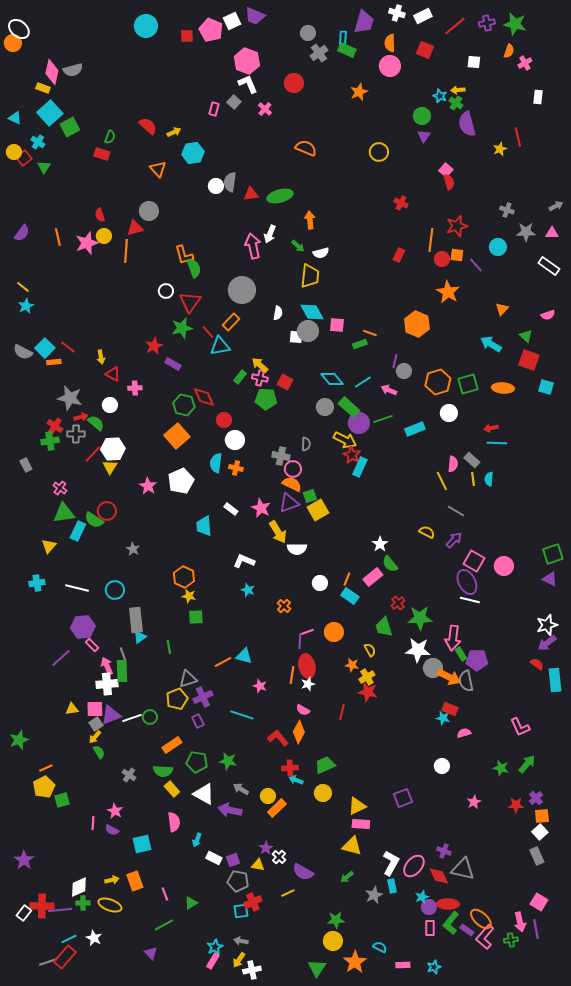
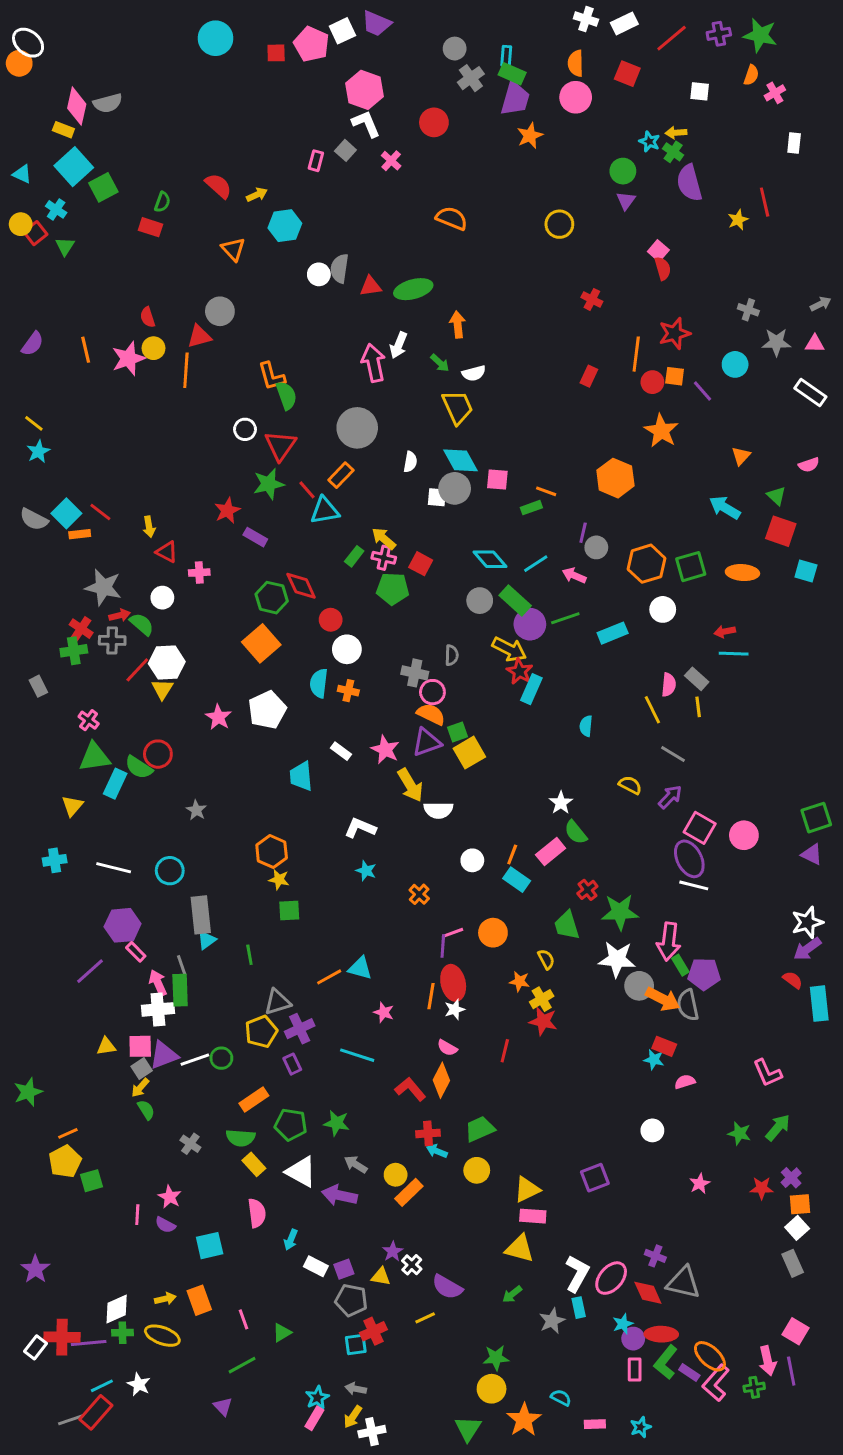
purple trapezoid: (364, 22) -> (515, 99), moved
yellow trapezoid: (310, 276) -> (458, 407), turned -30
cyan semicircle: (489, 479) -> (586, 726), moved

